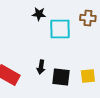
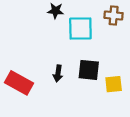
black square: (61, 77) -> (89, 70), moved

